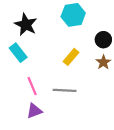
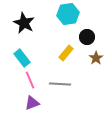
black circle: (103, 40) -> (87, 37), moved
cyan rectangle: (18, 53) -> (22, 58), moved

